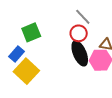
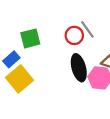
red circle: (79, 33) -> (74, 35), moved

